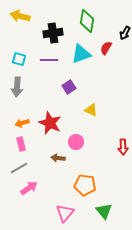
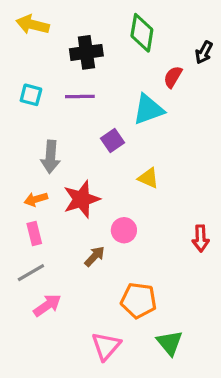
cyan triangle: (81, 54) -> (148, 109), moved
gray arrow: (17, 87) -> (51, 157), moved
red star: (50, 123) -> (82, 199), turned 30
brown arrow: (58, 158) -> (95, 256), turned 128

